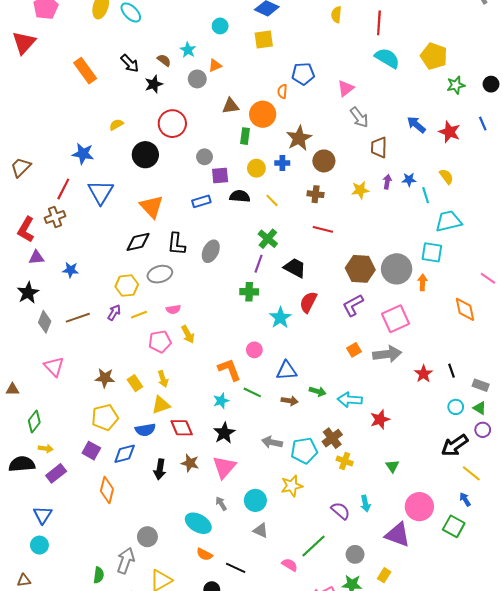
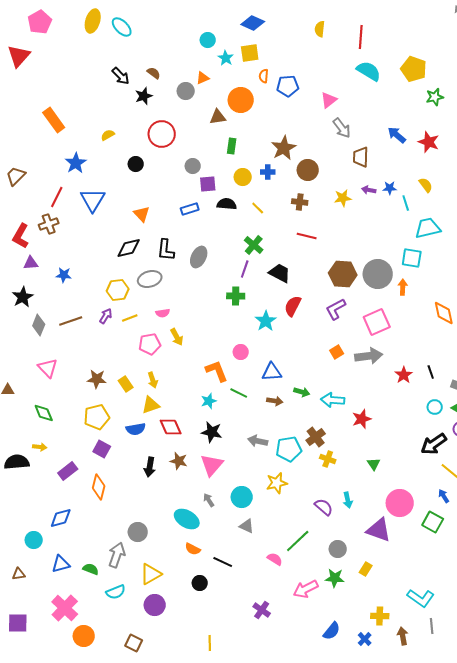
cyan star: (188, 50) -> (226, 58), moved
orange rectangle: (85, 71) -> (54, 120), moved
orange semicircle: (282, 91) -> (264, 76), moved
orange circle: (263, 114) -> (241, 100), moved
blue star: (83, 154) -> (76, 163), turned 30
black circle: (145, 155) -> (136, 164), size x0.6
purple arrow: (387, 182) -> (369, 190), turned -88
orange triangle: (152, 207) -> (142, 214), size x0.7
green diamond: (34, 422) -> (44, 413), moved, turned -60
black star: (224, 433) -> (212, 432), turned -30
purple square: (91, 451) -> (102, 449), moved
blue diamond: (125, 454) -> (61, 518), moved
purple rectangle: (56, 473) -> (68, 471), moved
blue triangle: (43, 515) -> (61, 564), moved, turned 42
green semicircle: (99, 575) -> (91, 569), turned -77

